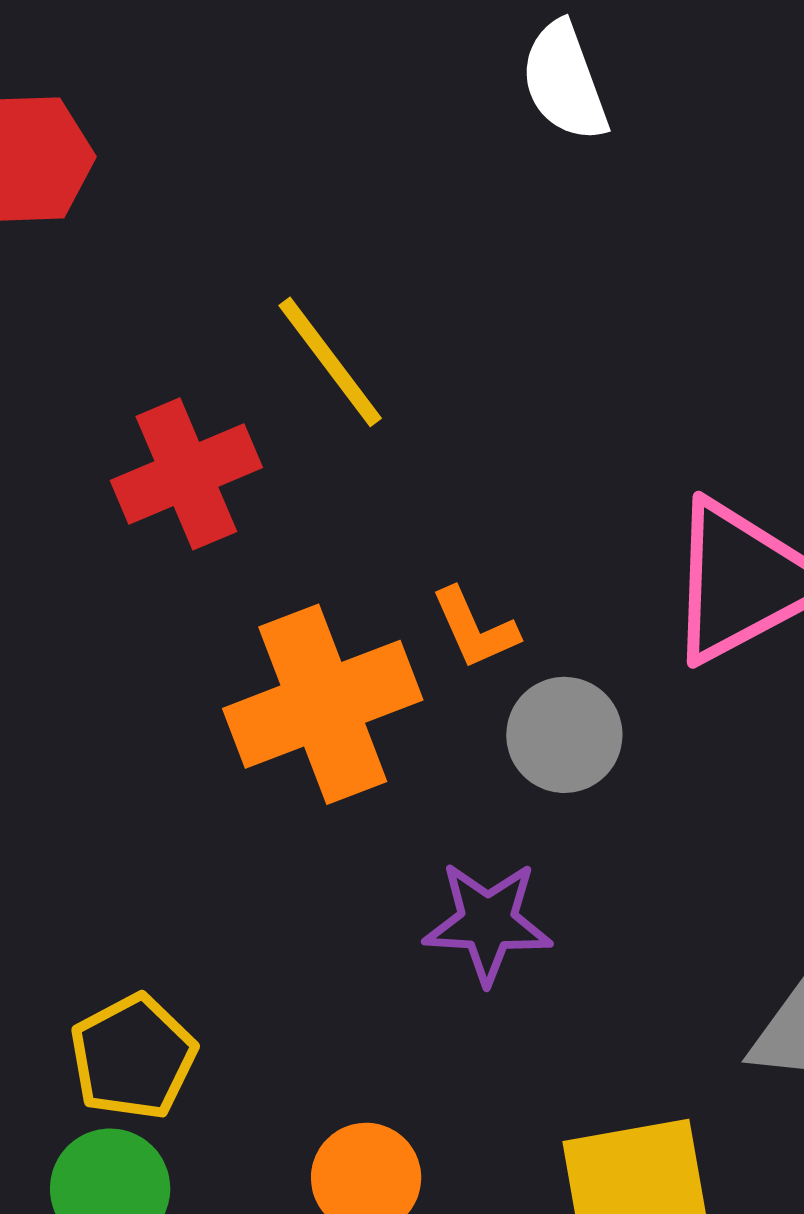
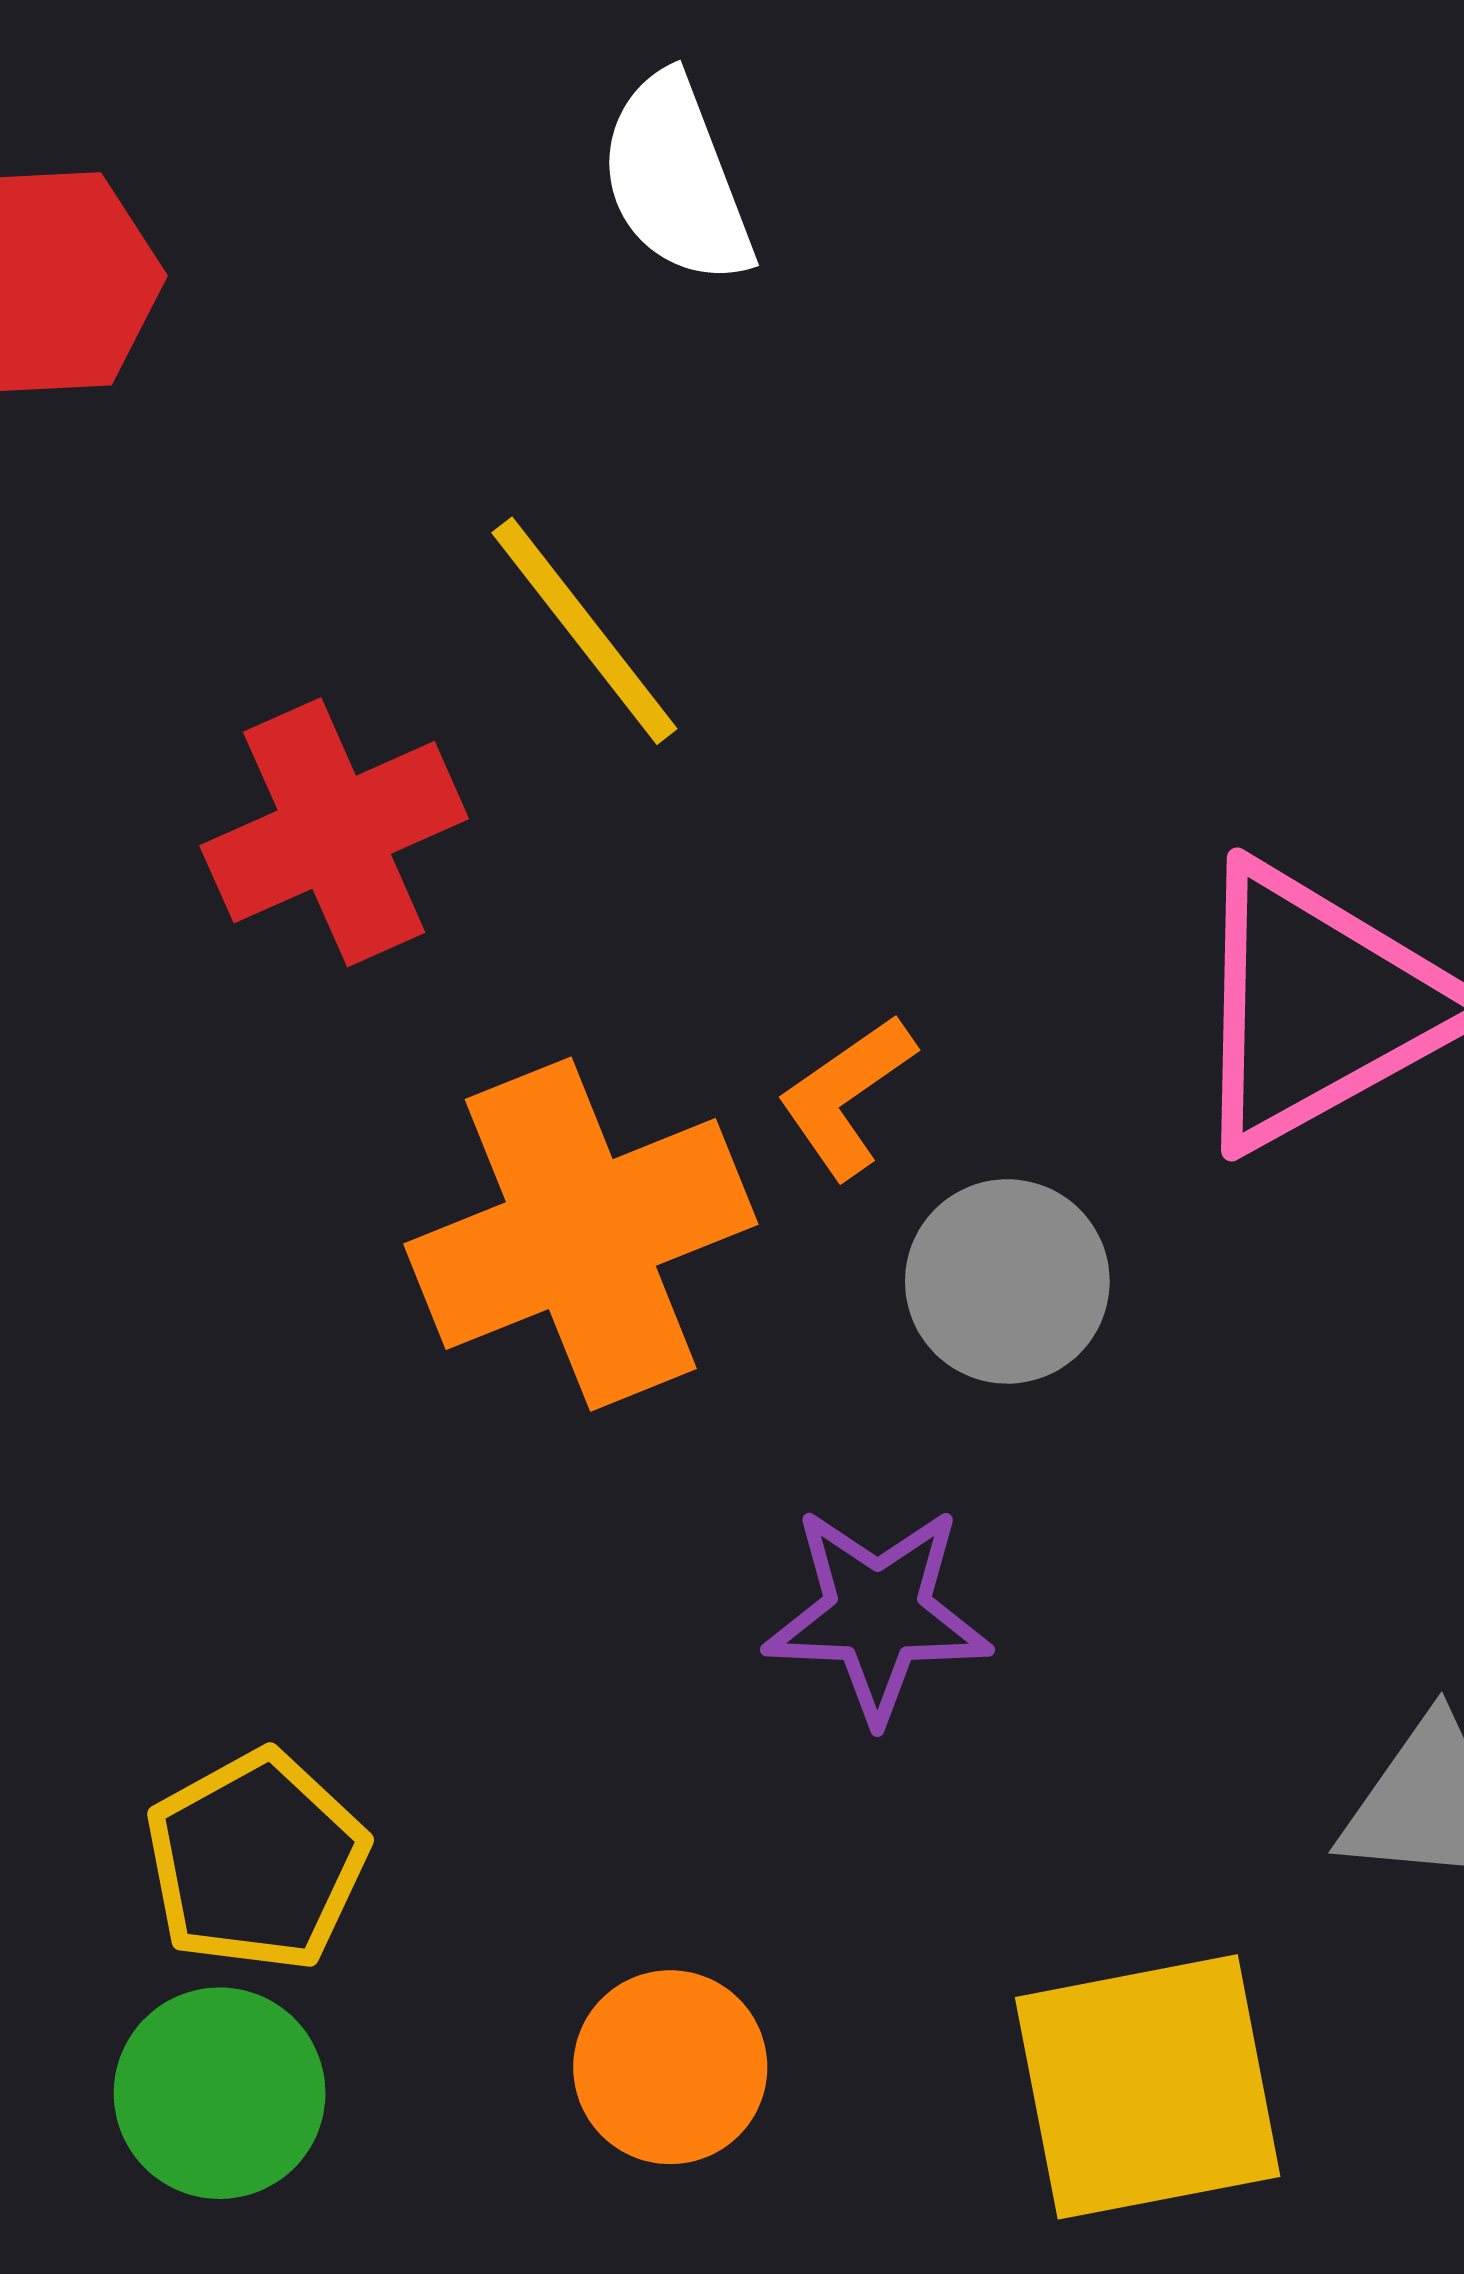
white semicircle: (564, 82) -> (676, 179), moved
orange L-shape: (475, 628) -> (846, 1096), turned 80

